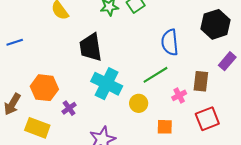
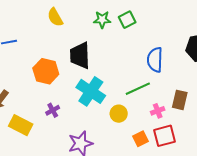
orange hexagon: (44, 88) -> (46, 71), moved
red square: (207, 119) -> (165, 136), moved
orange square: (165, 127) -> (141, 139), turned -35

